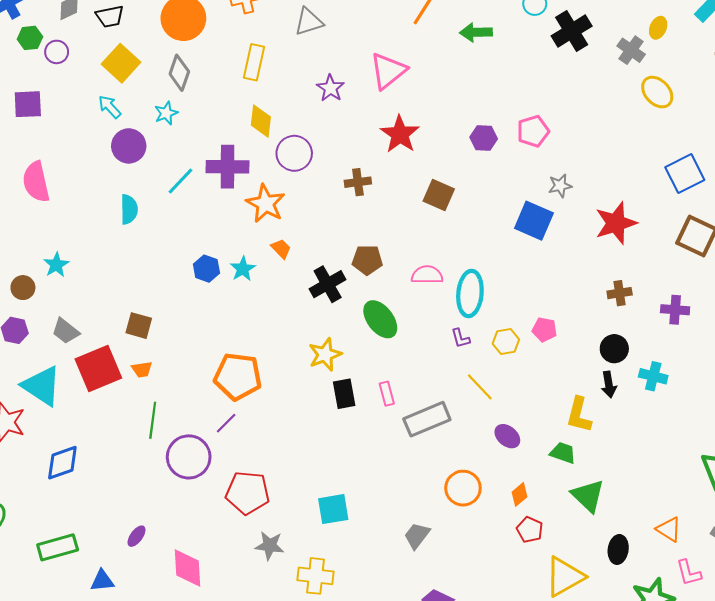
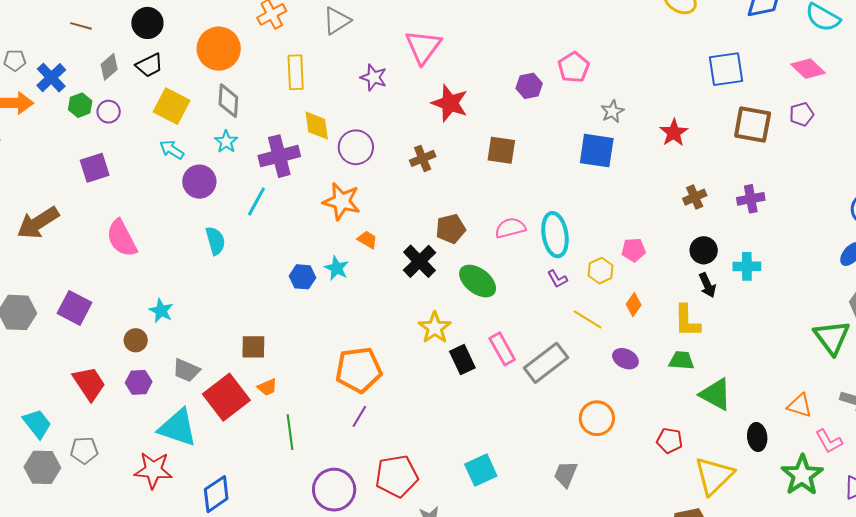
purple cross: (228, 167) -> (279, 156), moved
blue square: (685, 174) -> (726, 69), turned 33
red star: (616, 223) -> (674, 133), size x0.7
pink rectangle: (387, 394) -> (502, 349), size x1.4
purple circle: (189, 457) -> (334, 490), moved
orange diamond: (520, 494) -> (634, 305), moved

